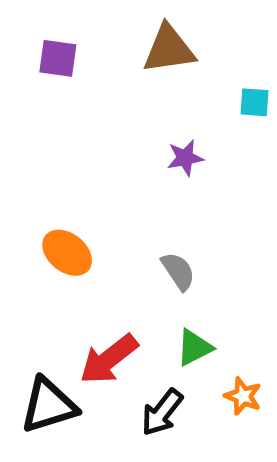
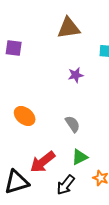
purple square: (58, 58) -> (14, 48), moved

